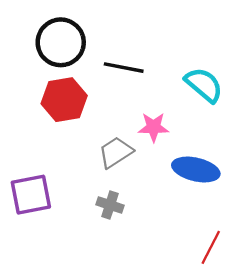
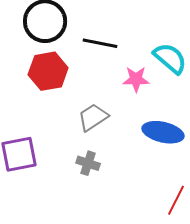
pink star: (153, 127) -> (136, 79), moved

